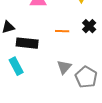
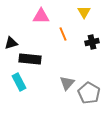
black cross: (89, 26) -> (92, 42), turned 32
orange line: (62, 31) -> (63, 34), moved, turned 64

